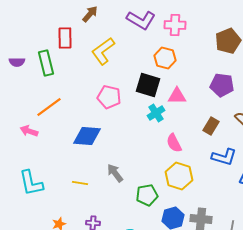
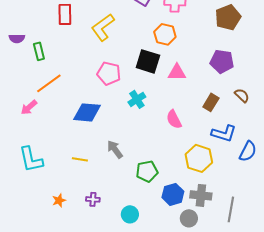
green rectangle: (46, 63) -> (39, 51), moved, size x0.7
cyan cross: (156, 113) -> (137, 99), moved
pink arrow: (29, 131) -> (29, 107), turned -60
yellow hexagon: (179, 176) -> (199, 158), moved

